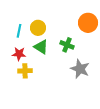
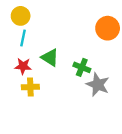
yellow circle: (38, 28) -> (21, 16), moved
green cross: (67, 45) -> (82, 67), moved

